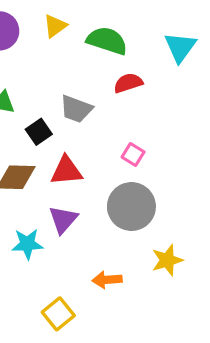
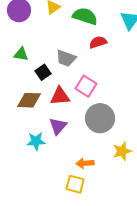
pink square: (133, 154) -> (86, 86), moved, size x1.5
yellow square: (58, 314) -> (75, 184), moved, turned -36

